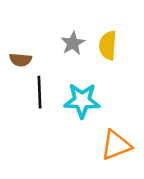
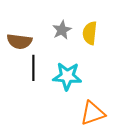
brown semicircle: (21, 60) -> (19, 41), size x1.4

